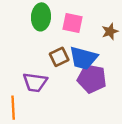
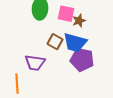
brown star: (110, 31) -> (79, 21), moved
brown square: (59, 57) -> (55, 42), turned -35

